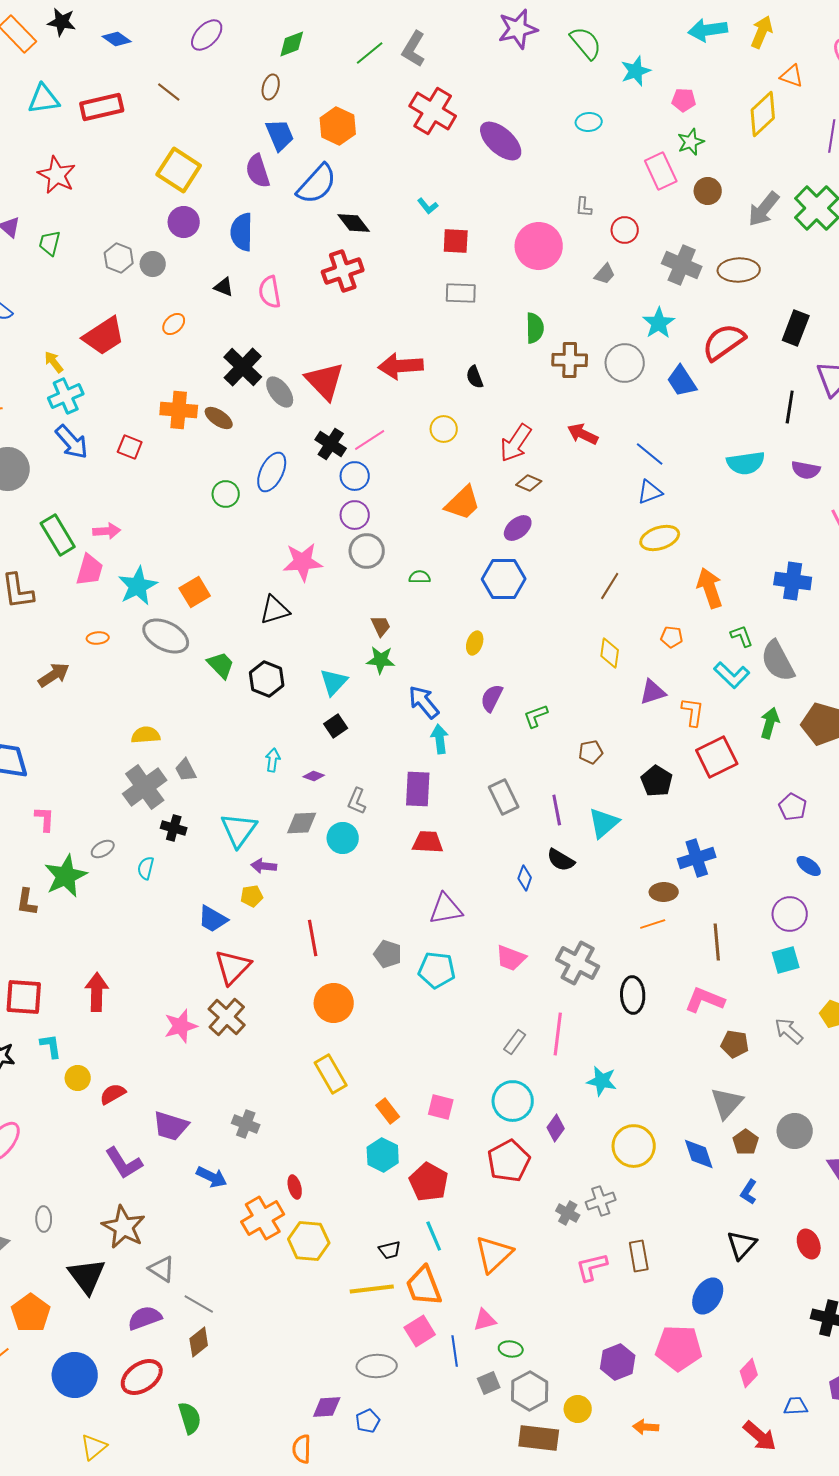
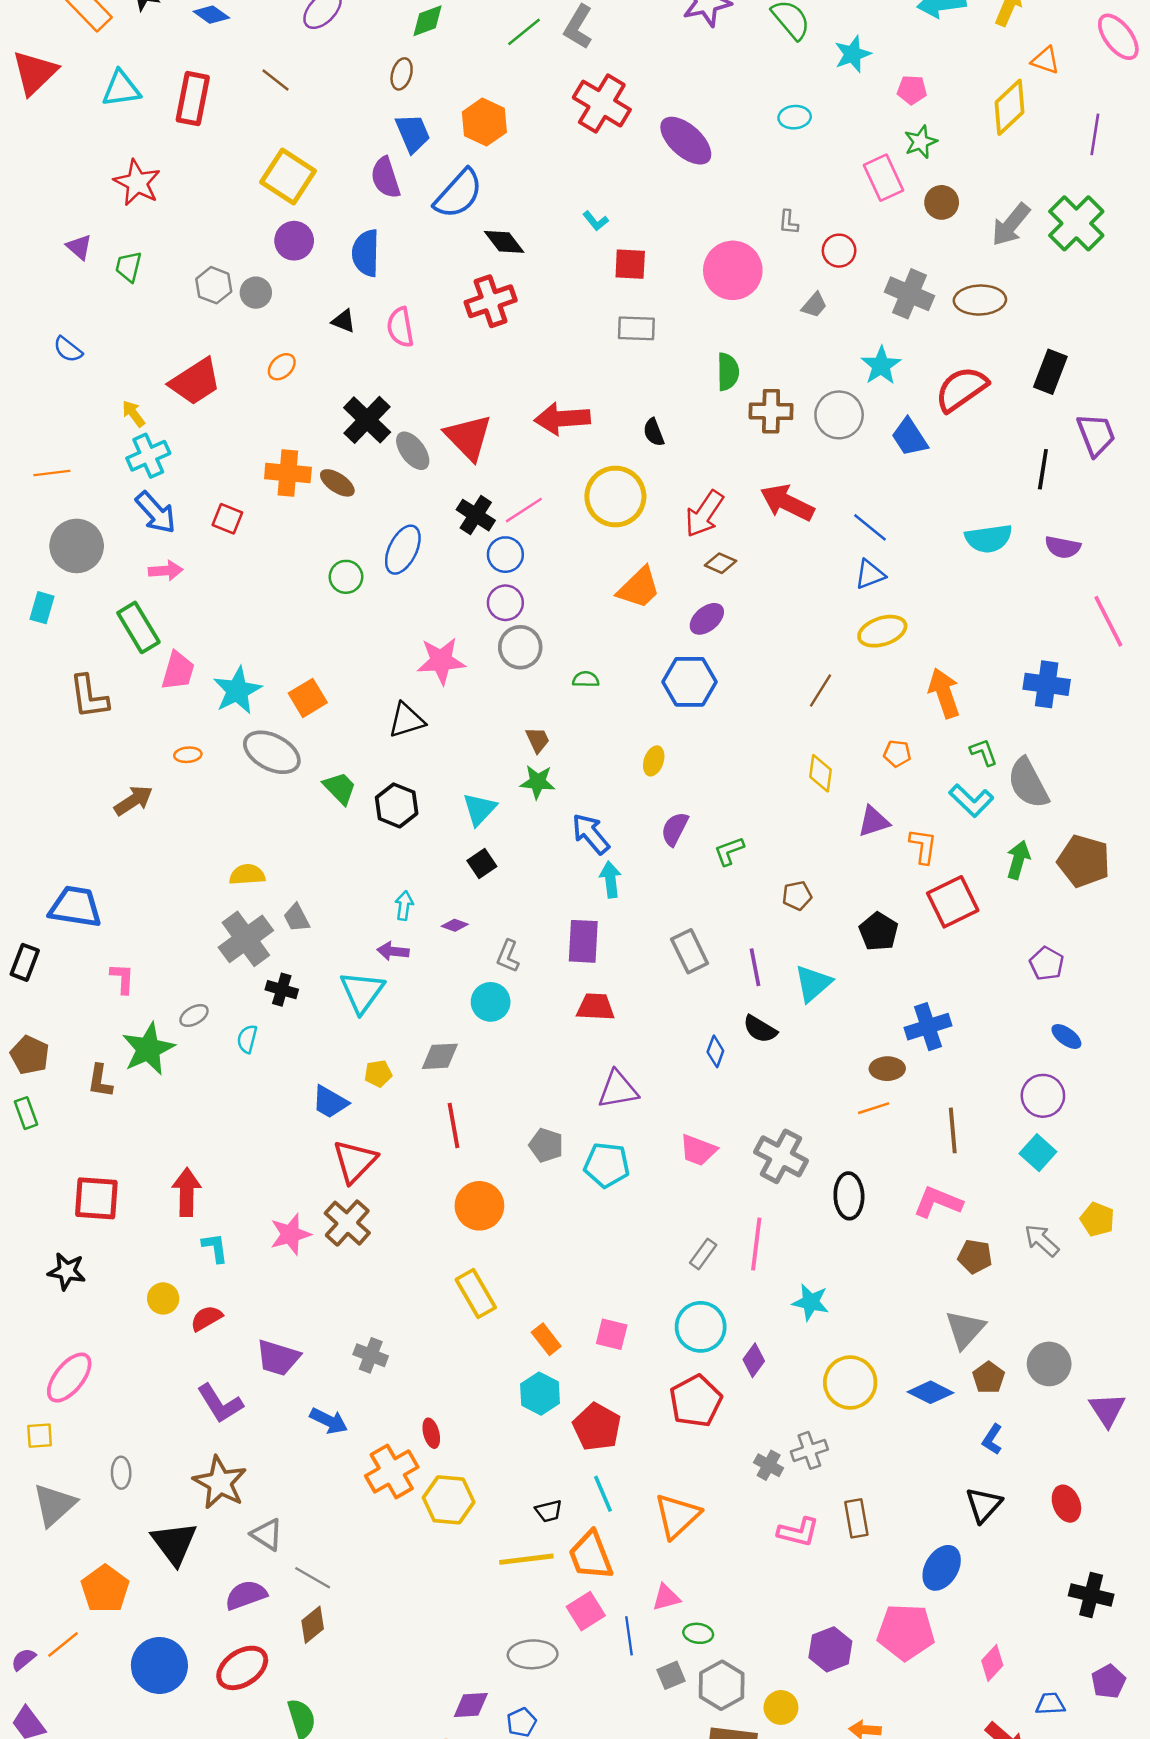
red rectangle: (102, 107) -> (193, 99), turned -66
yellow circle: (444, 429) -> (615, 496), size x1.8
red arrow: (583, 434) -> (787, 503), size x1.4
pink arrow: (107, 531) -> (166, 571), moved
gray diamond: (302, 823) -> (440, 1056), moved
purple arrow: (264, 866) -> (393, 951), moved
cyan square: (786, 960) -> (1038, 1153), turned -32
cyan L-shape: (51, 1046) -> (215, 1248), moved
blue diamond: (699, 1154) -> (930, 1392), turned -45
pink L-shape: (592, 1267) -> (798, 1532), turned -152

